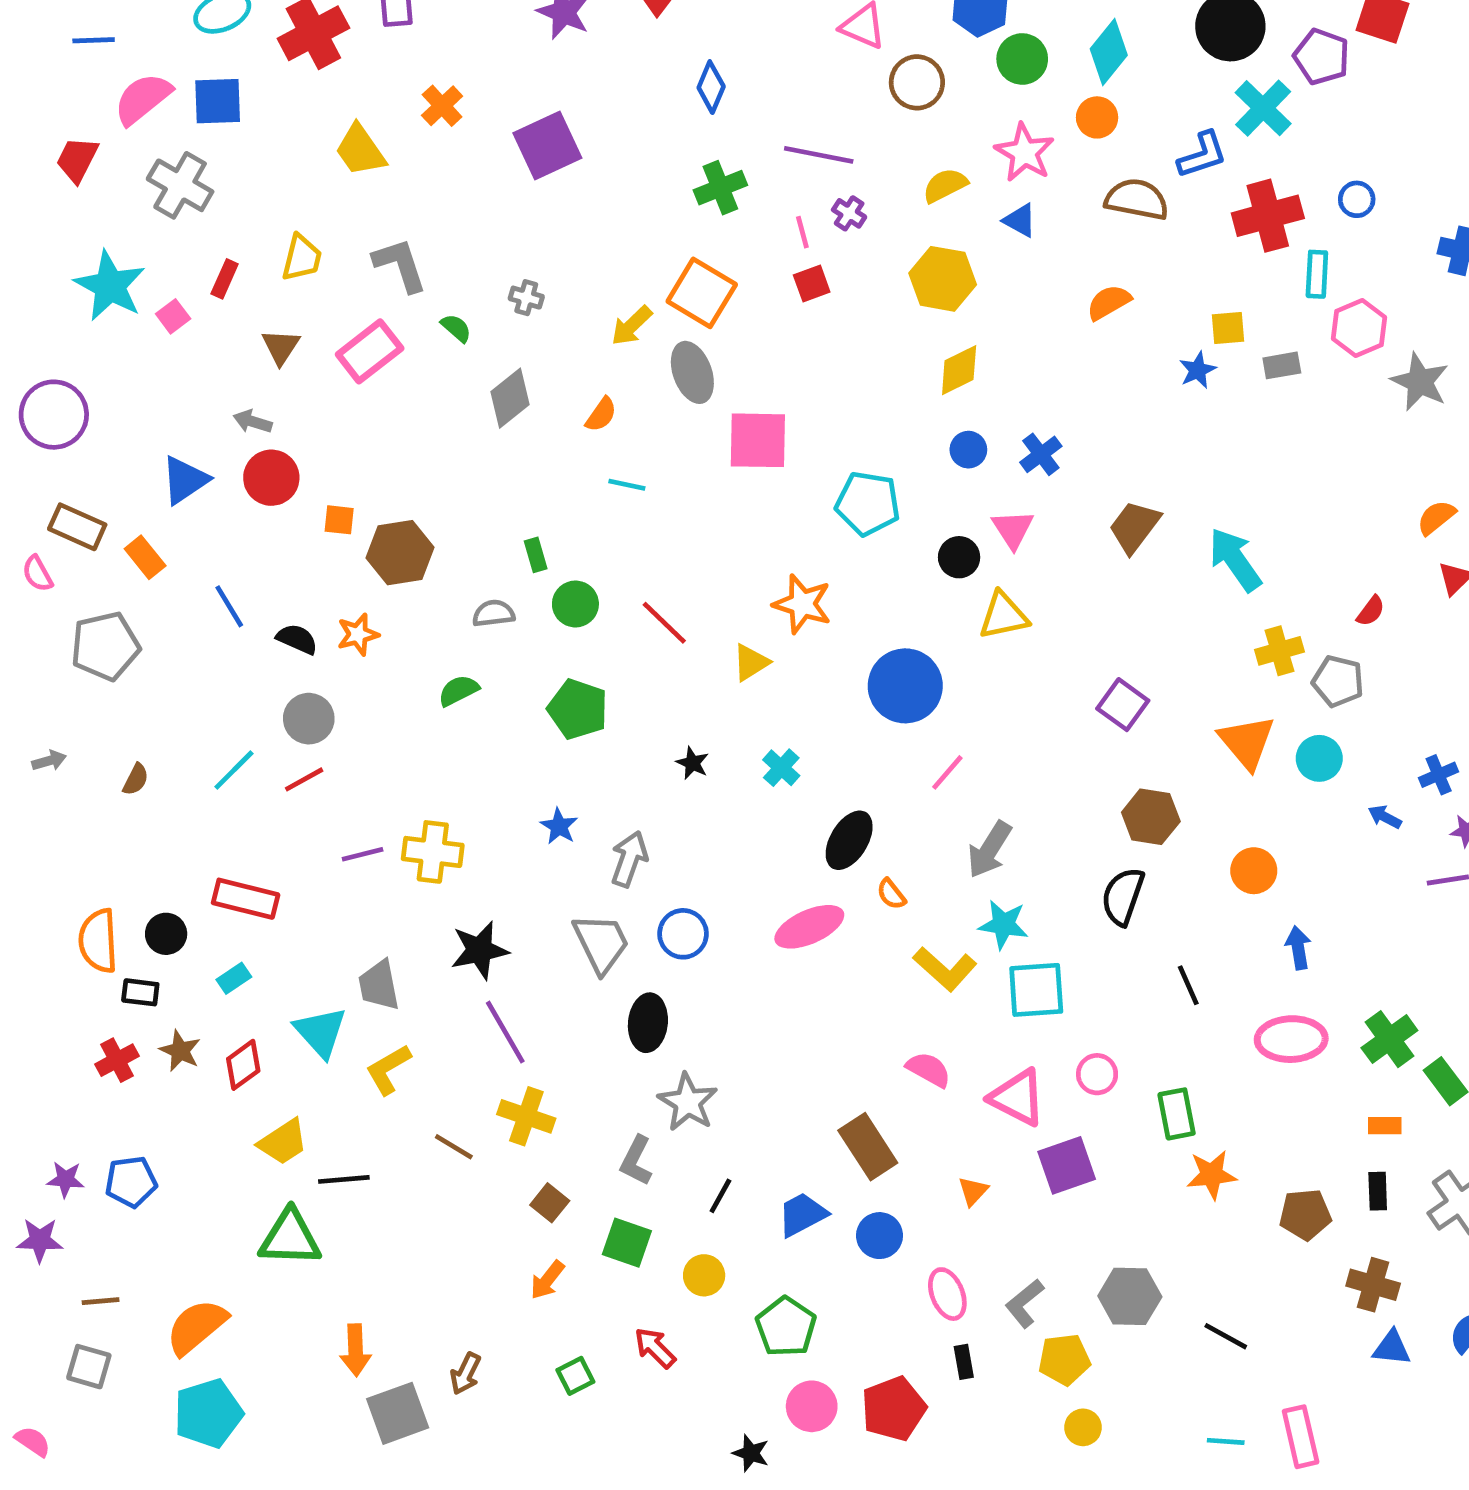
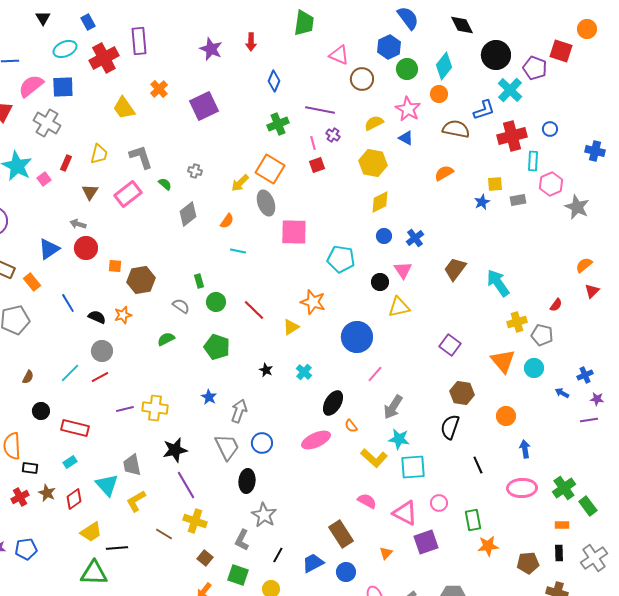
gray semicircle: (494, 613) -> (181, 306), turned 42
black circle: (166, 934) -> (41, 411), moved

